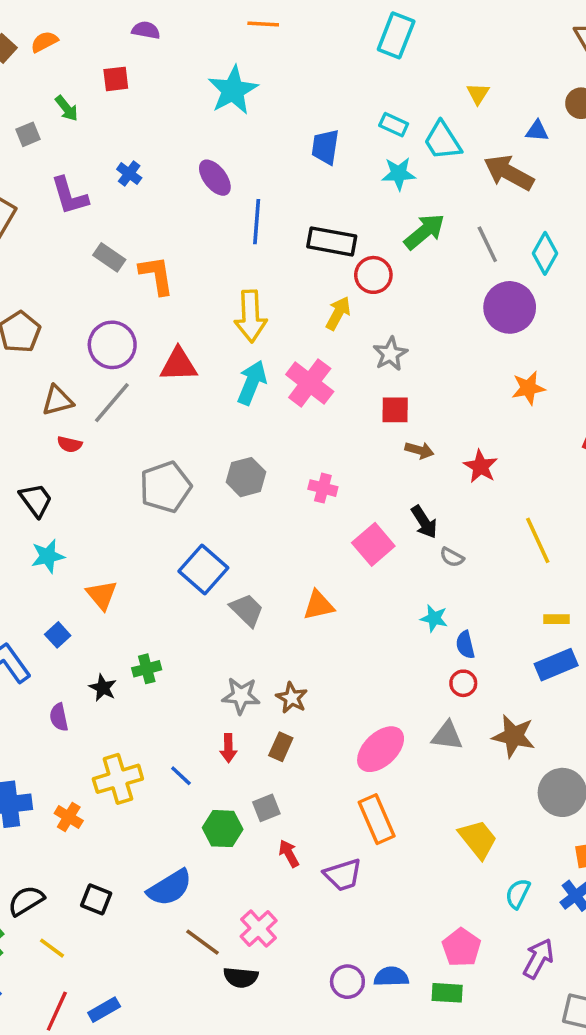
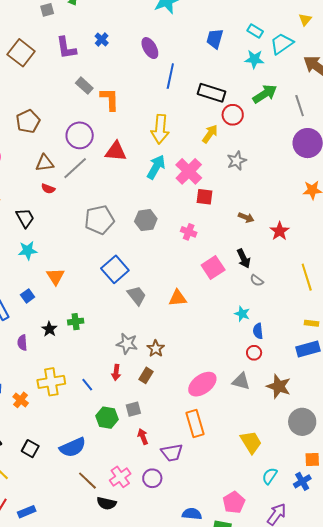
cyan trapezoid: (443, 141) -> (282, 44), turned 80
red square: (395, 410) -> (204, 197), moved
purple circle: (347, 982) -> (152, 478), moved

